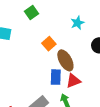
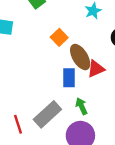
red triangle: (73, 81) -> (96, 69), moved

